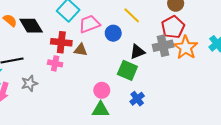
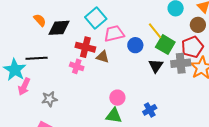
black diamond: (31, 26) -> (59, 28), turned -70
black triangle: (137, 52) -> (156, 66), turned -42
green square: (127, 70) -> (165, 45), moved
gray star: (29, 83) -> (49, 99), moved

